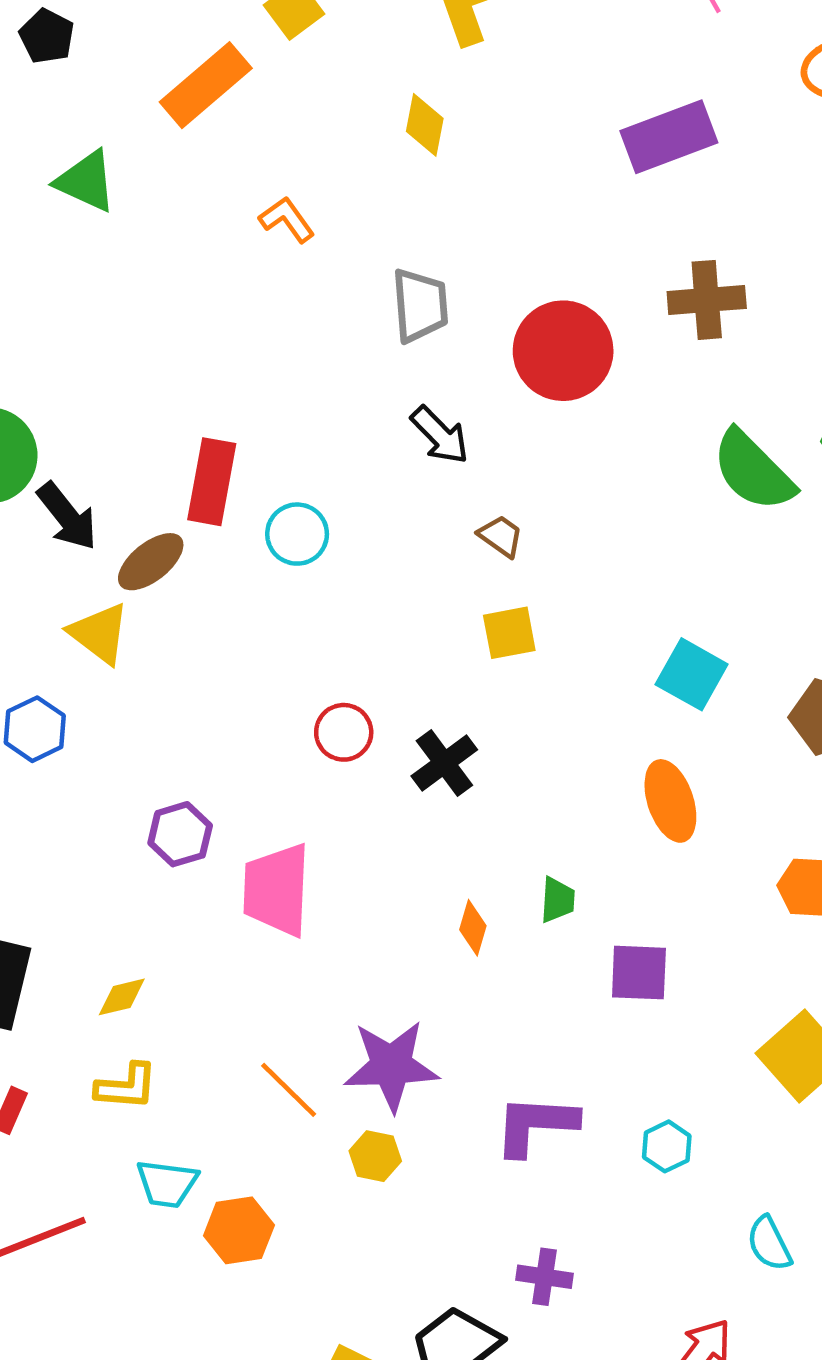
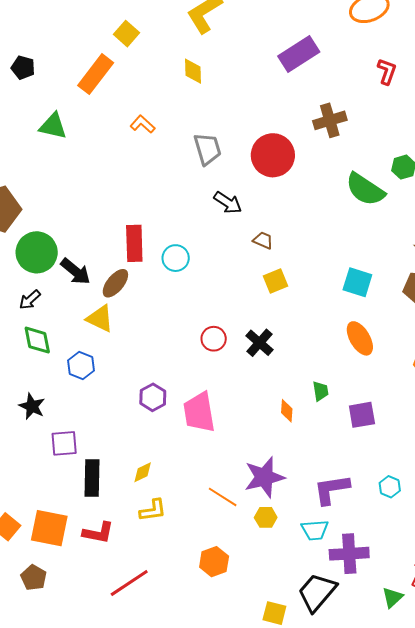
cyan trapezoid: (167, 1184) -> (315, 530), moved
purple cross: (545, 1277) -> (349, 554), size x1.6

